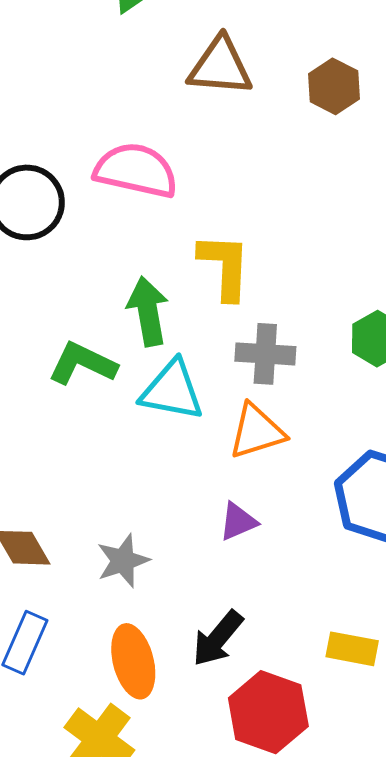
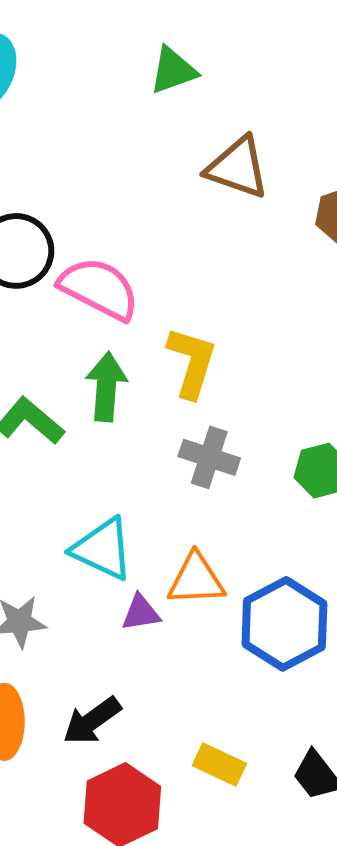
pink semicircle: (136, 170) -> (99, 289), moved
cyan triangle: (172, 390) -> (102, 549), moved
orange triangle: (257, 431) -> (196, 580), moved

